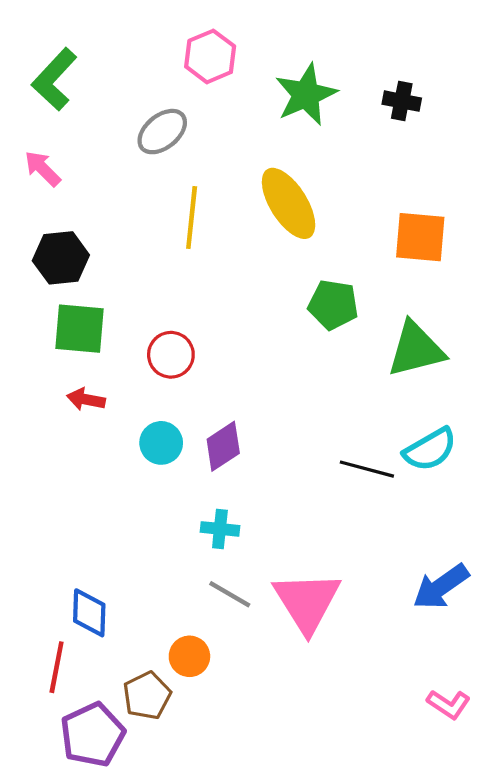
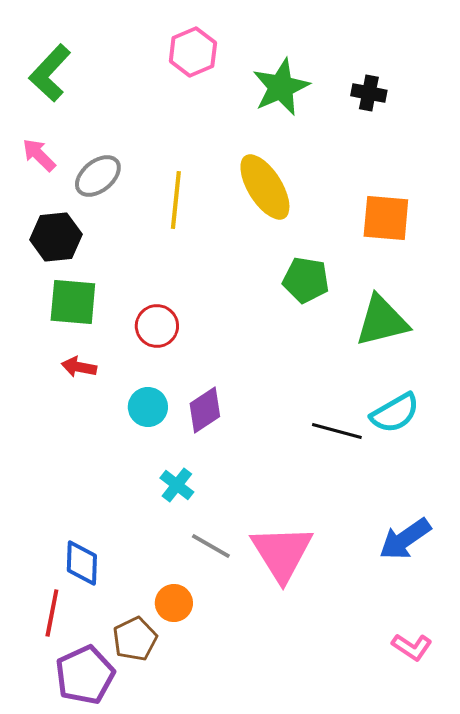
gray ellipse: (162, 132) -> (98, 176), moved
cyan cross: (220, 529) -> (177, 485), moved, turned 32

